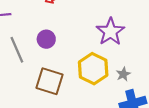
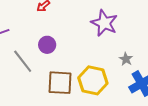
yellow hexagon: (93, 69) -> (93, 80), moved

